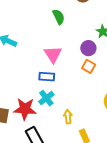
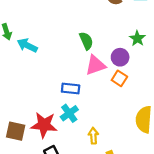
green semicircle: (59, 17) -> (86, 41), moved
pink triangle: (53, 54) -> (95, 65), moved, turned 42

